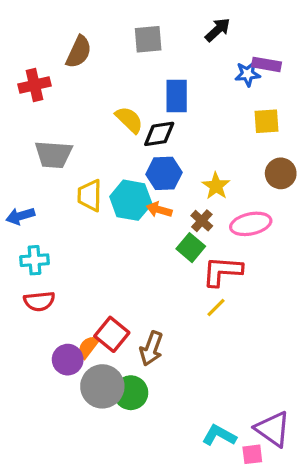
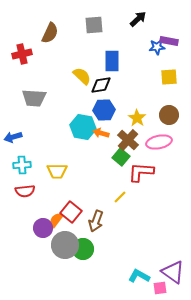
brown circle: (281, 173) -> (169, 115), moved
yellow trapezoid: (90, 195) -> (57, 171), moved, turned -90
brown cross: (202, 221) -> (128, 140), size x1.5
yellow line: (216, 308) -> (120, 197), moved

